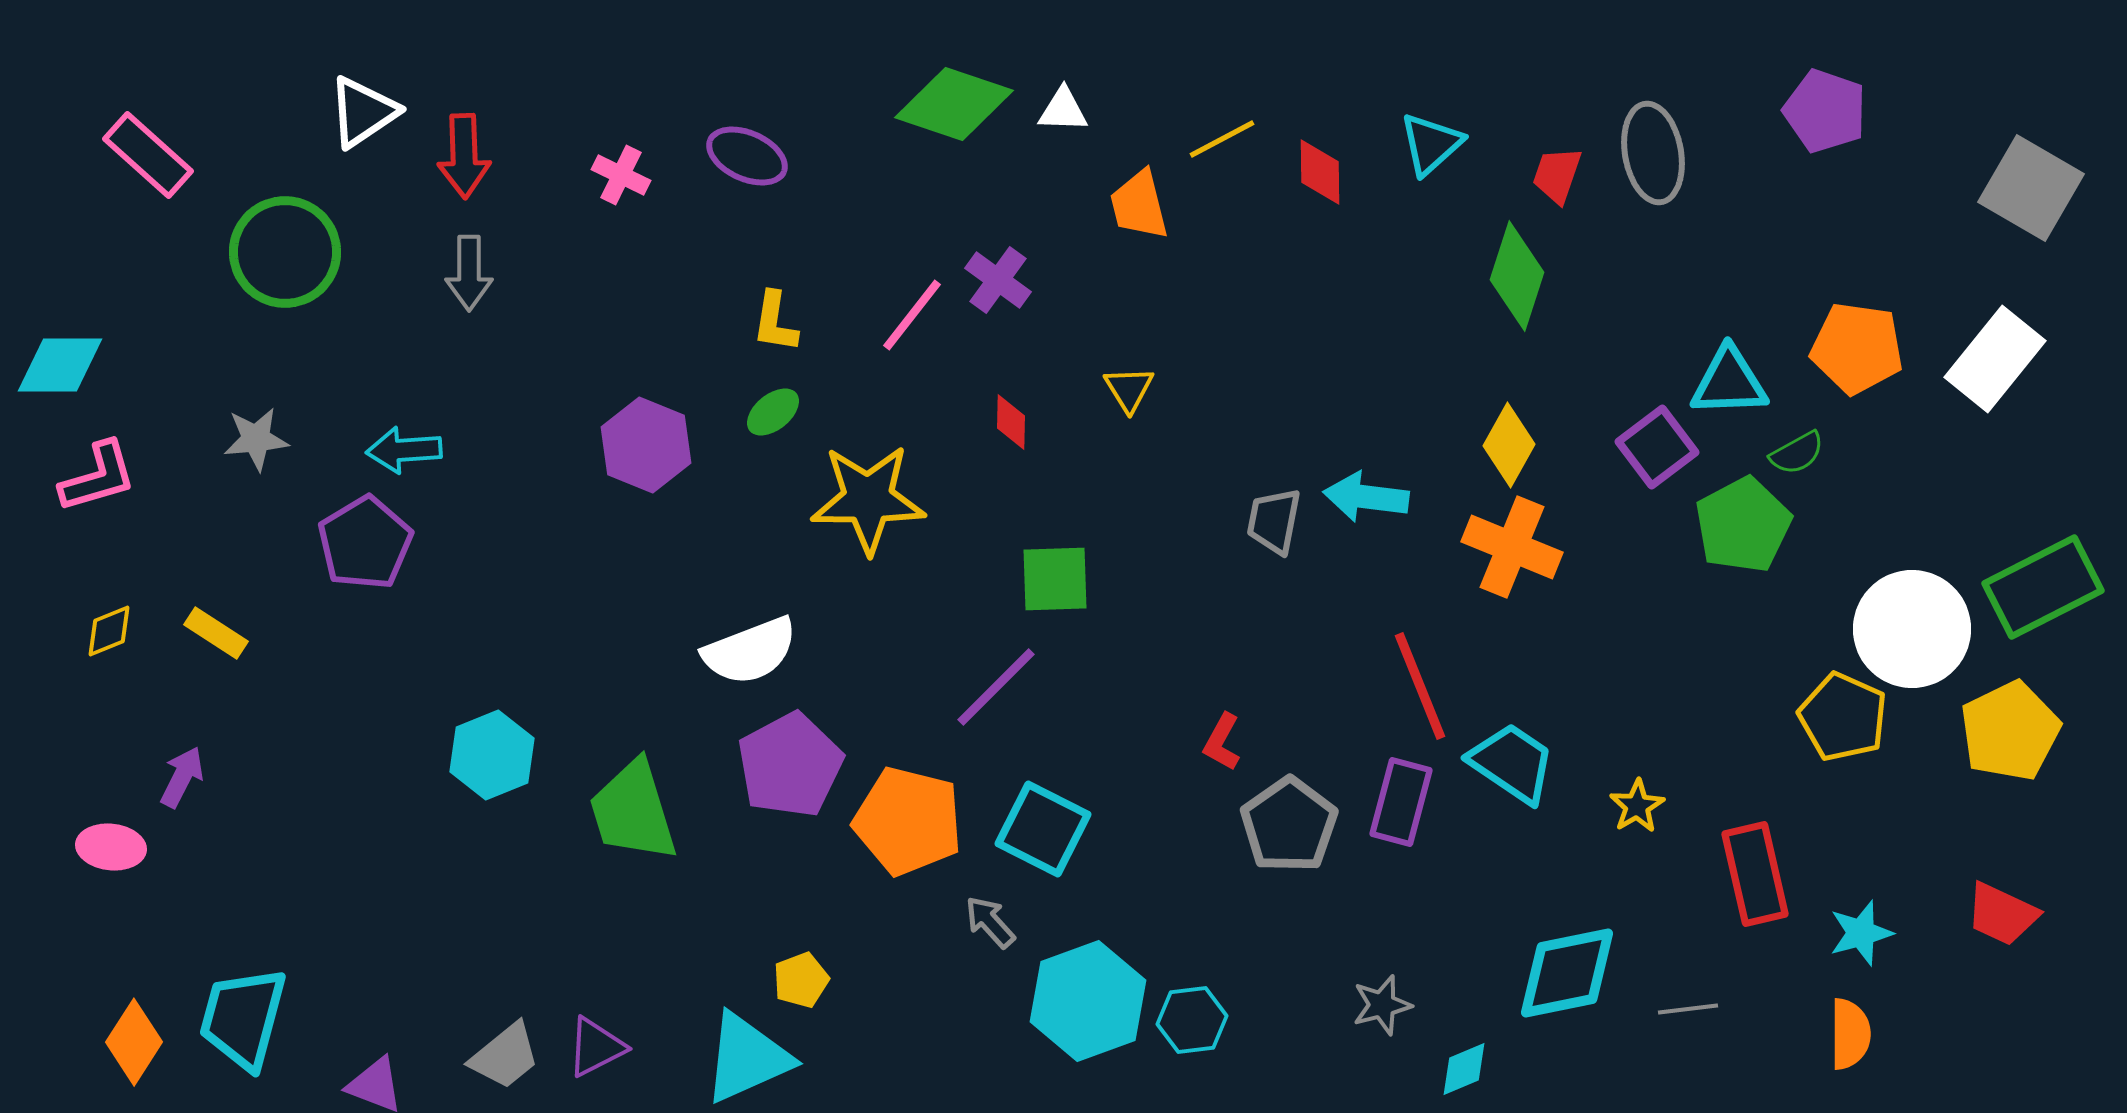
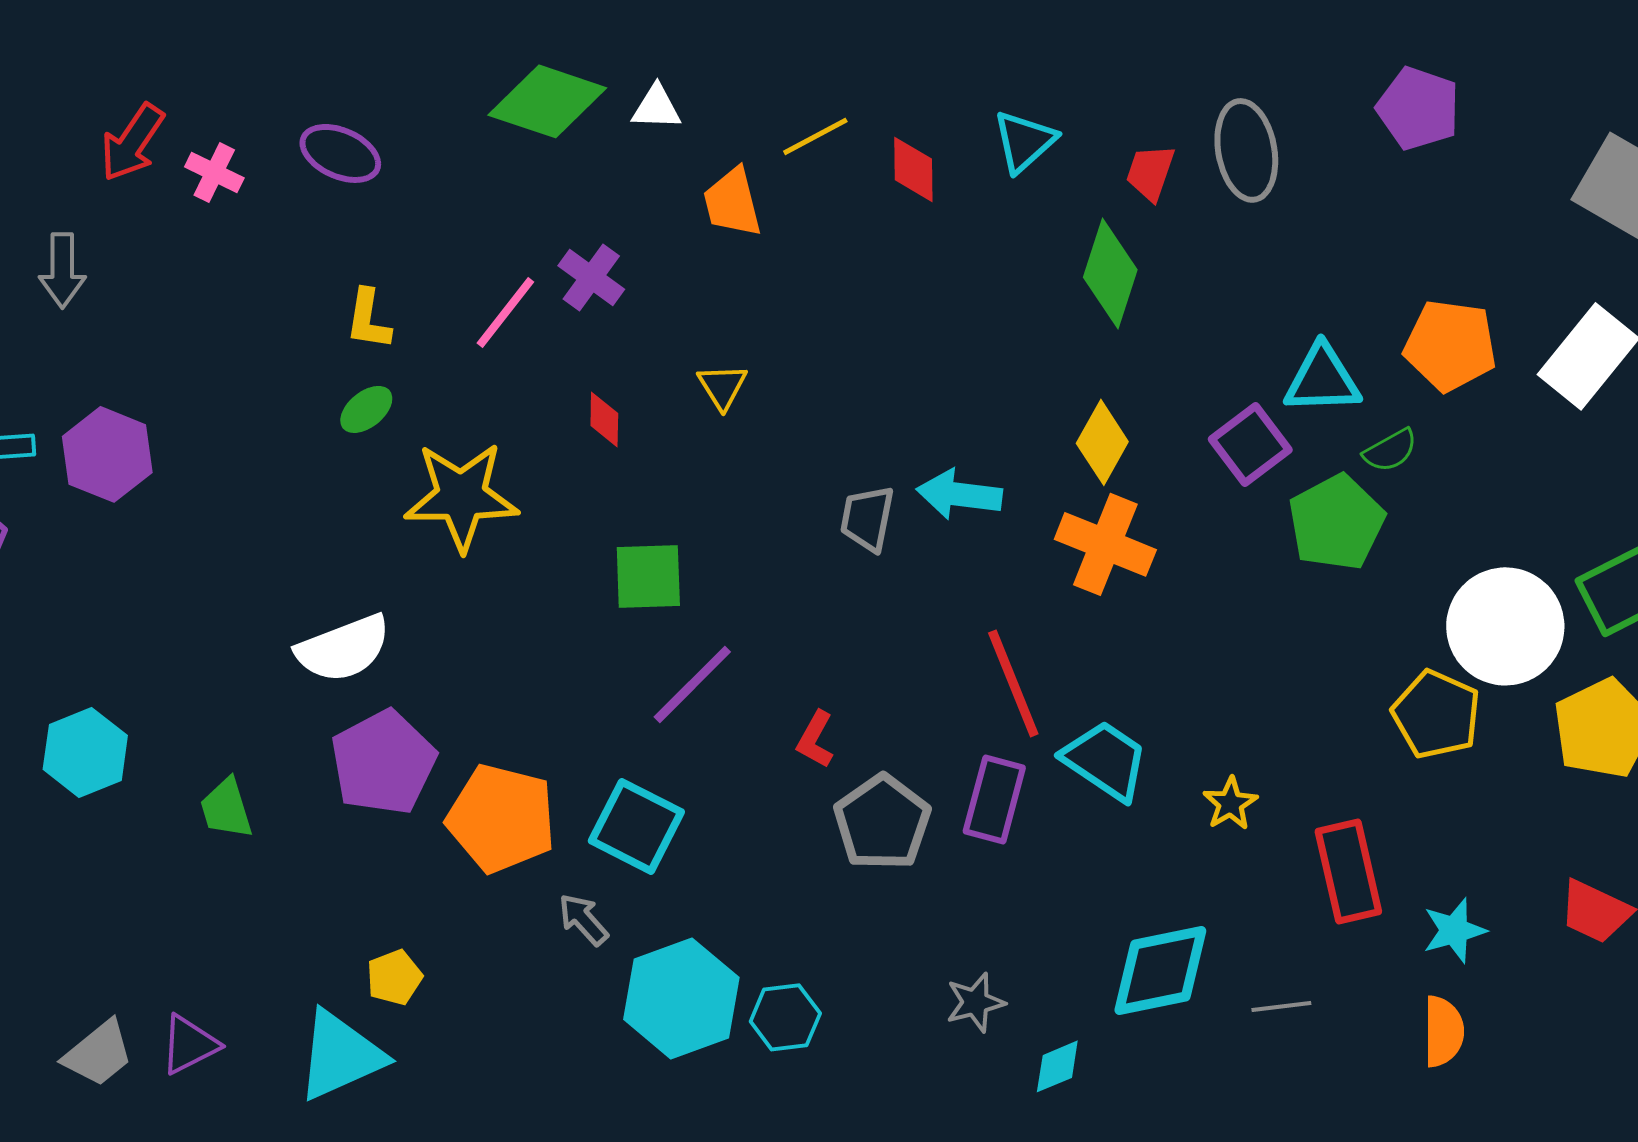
red arrow: (464, 156) -> (132, 142), moved, turned 36
purple hexagon: (646, 445) -> (107, 454), moved
purple line: (996, 687) -> (692, 684), moved
green trapezoid: (633, 811) -> (226, 808), size x0.6

